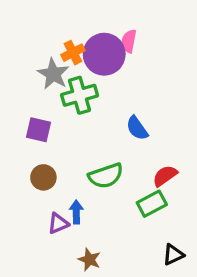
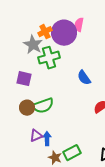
green semicircle: (106, 176) -> (43, 106), moved
green rectangle: (152, 204) -> (72, 153), moved
blue arrow: (76, 212) -> (47, 139), moved

